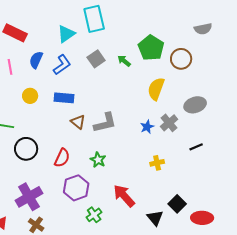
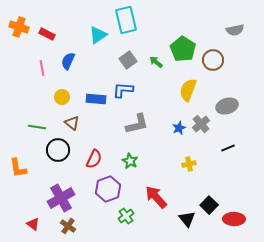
red rectangle: (15, 33) -> (47, 34), size x0.7
blue L-shape: (62, 65) -> (123, 90), moved, turned -140
brown triangle: (78, 122) -> (72, 123), moved

